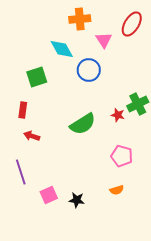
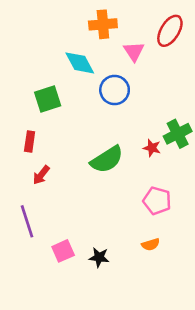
red arrow: (32, 136) -> (41, 175), turned -70

